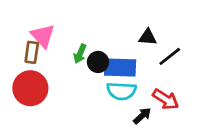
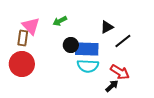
black triangle: (148, 37) -> (107, 27), turned -32
green arrow: (80, 54) -> (60, 21), moved, turned 40
black arrow: (142, 116) -> (112, 86), moved

